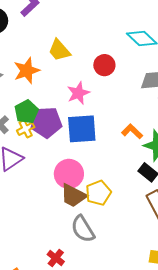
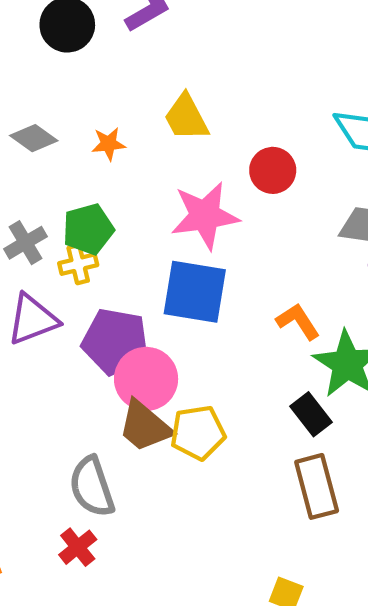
orange star: (27, 71) -> (108, 144), size x0.6
pink star: (78, 93) -> (205, 216), size x1.4
purple pentagon: (46, 122) -> (115, 342), moved
gray semicircle: (83, 229) -> (92, 487), moved

